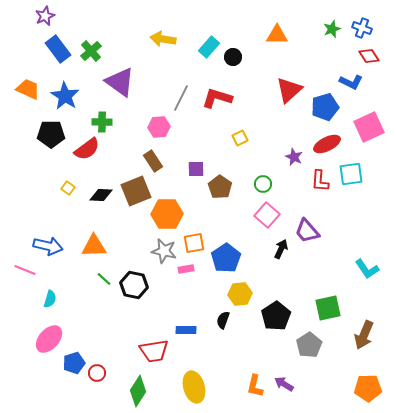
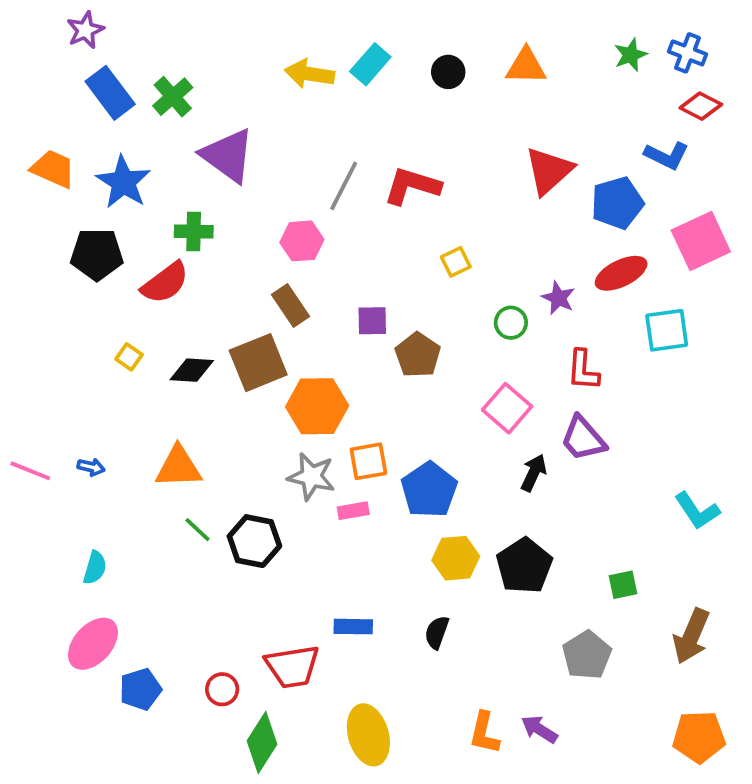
cyan rectangle: (209, 47) -> (370, 64), moved
red diamond: (369, 56) -> (701, 106), turned -30
black circle: (233, 57) -> (448, 72), moved
red L-shape: (320, 181) -> (583, 370), moved
green circle: (263, 184) -> (511, 323), moved
blue arrow: (48, 246) -> (91, 467), size x0.5
pink line: (25, 270) -> (30, 471), moved
green square: (328, 308) -> (623, 585), size x0.6
black pentagon: (276, 316) -> (524, 566), moved
black semicircle: (223, 320) -> (437, 632), moved
red circle: (97, 373) -> (222, 689), moved

